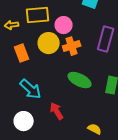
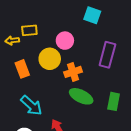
yellow rectangle: (38, 15) -> (29, 30), moved, size x0.7
orange cross: (72, 46) -> (73, 72), moved

